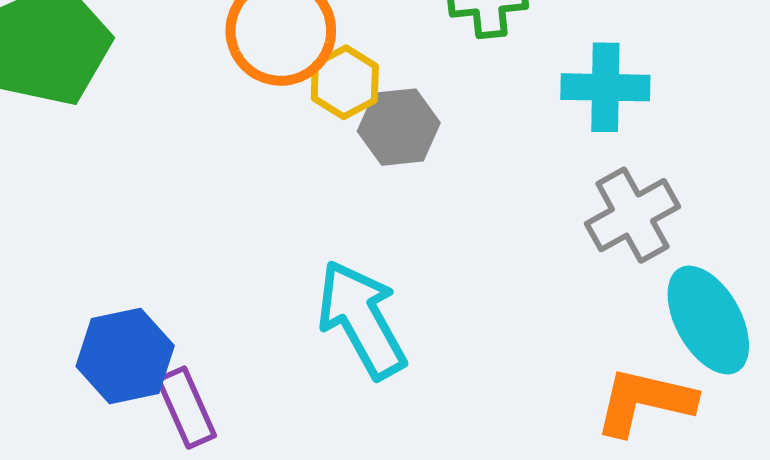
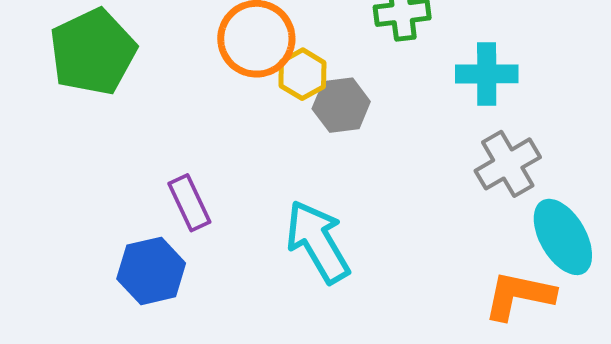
purple rectangle: (186, 408) -> (189, 203), moved

